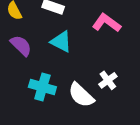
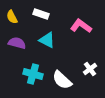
purple semicircle: (21, 46) -> (17, 43), turned -30
white cross: (108, 80) -> (90, 69), moved

